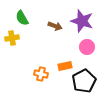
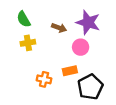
yellow cross: (12, 38) -> (28, 43), moved
pink circle: (87, 47) -> (81, 47), moved

